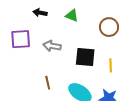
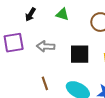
black arrow: (40, 13) -> (30, 15), turned -64

